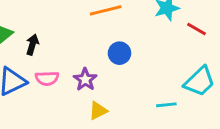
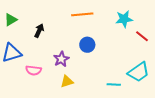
black arrow: (32, 45) -> (39, 31), moved
pink semicircle: (47, 78) -> (34, 70), moved

